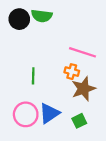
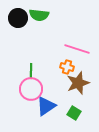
pink circle: (26, 114) -> (31, 89), moved
green square: (79, 121) -> (74, 113), turned -32

